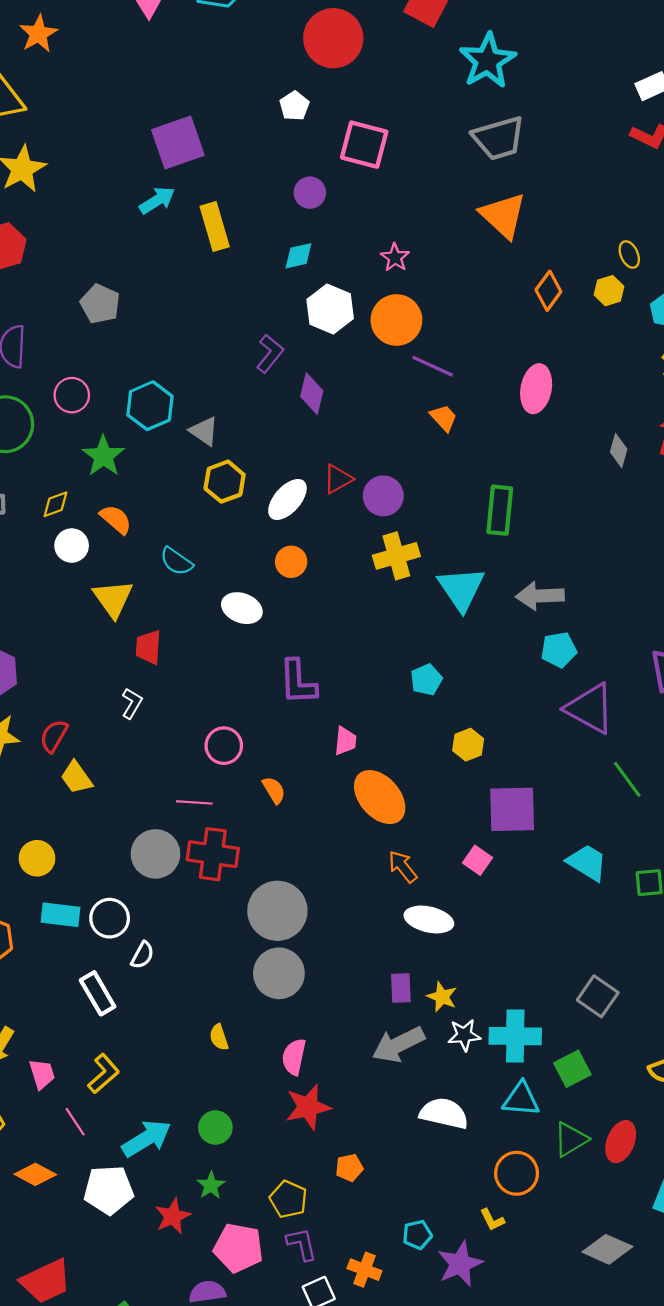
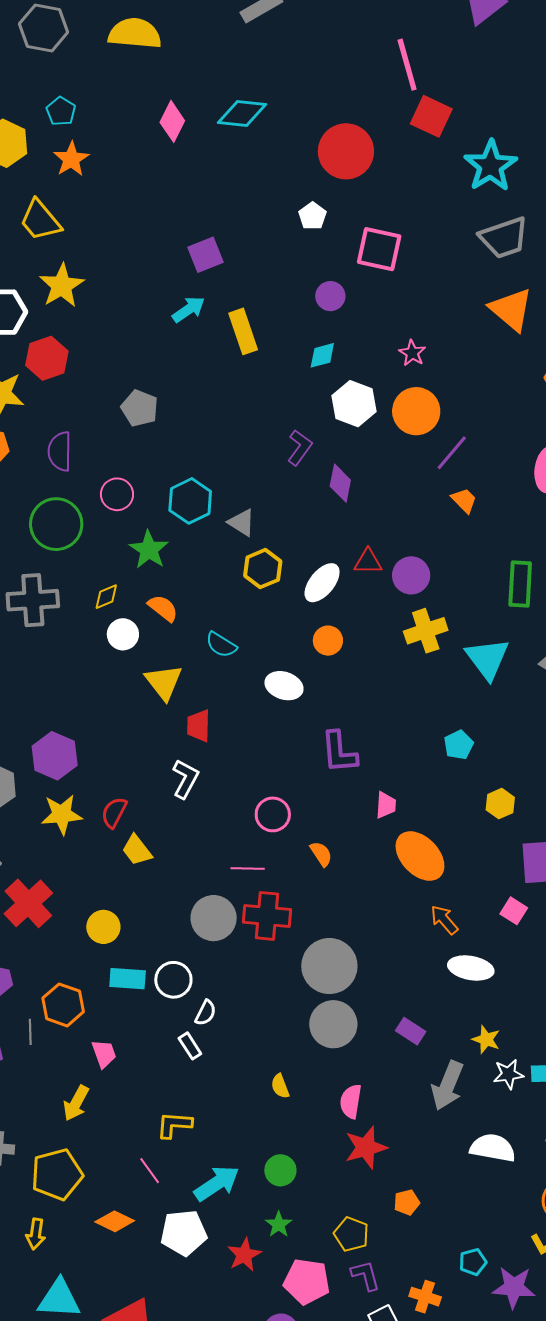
purple square: (178, 142) -> (206, 255), size x0.7
purple line: (433, 366) -> (452, 453), turned -72
red triangle: (338, 479) -> (368, 562), turned 32
white L-shape: (132, 703) -> (185, 779), size x1.4
purple rectangle: (401, 988) -> (411, 1031), moved, turned -52
white rectangle: (98, 993) -> (190, 1046), moved, size x0.7
gray arrow: (398, 1045) -> (447, 1086), turned -39
pink trapezoid: (42, 1074) -> (104, 1054), moved
yellow L-shape: (104, 1074) -> (174, 1125), turned -132
purple star: (460, 1264) -> (514, 1287), turned 30

